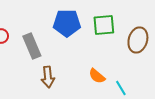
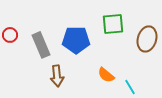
blue pentagon: (67, 23) -> (76, 40), moved

